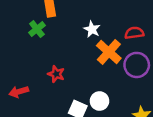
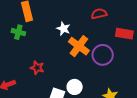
green cross: (37, 29) -> (18, 32), turned -32
red semicircle: (134, 33) -> (99, 14), moved

